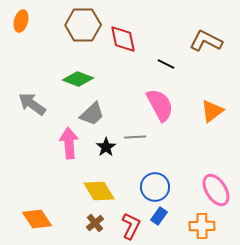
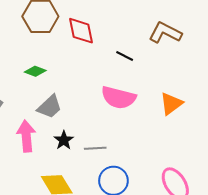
green diamond: (78, 79) -> (35, 71), size x0.7
pink semicircle: (160, 105) -> (119, 98), turned 132
gray line: (135, 137) -> (95, 148), moved

